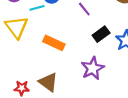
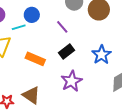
black rectangle: (101, 34) -> (66, 52), moved

